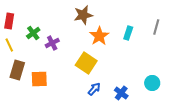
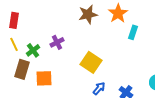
green cross: (33, 33) -> (33, 50), moved
orange star: (99, 36) -> (118, 13), moved

